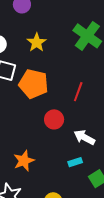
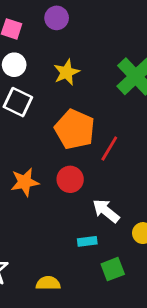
orange pentagon: (34, 84) -> (75, 129), moved
orange star: (24, 161) -> (25, 182), moved

